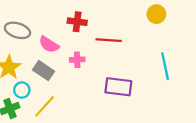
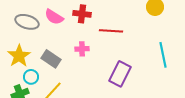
pink semicircle: (49, 44) -> (54, 17), moved
purple rectangle: (118, 87) -> (120, 74), turned -70

